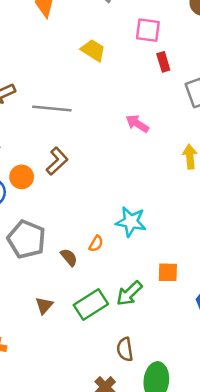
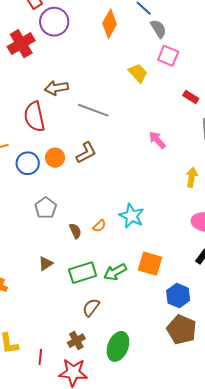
pink square: (148, 30) -> (168, 56), moved
red rectangle: (163, 62) -> (191, 97), turned -56
gray pentagon: (26, 239) -> (46, 208), size x0.7
orange square: (168, 272) -> (150, 264), size x1.4
brown semicircle: (125, 349) -> (91, 308), moved, turned 30

